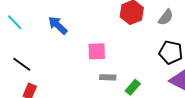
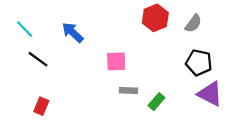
black line: (22, 64) -> (38, 59), moved

